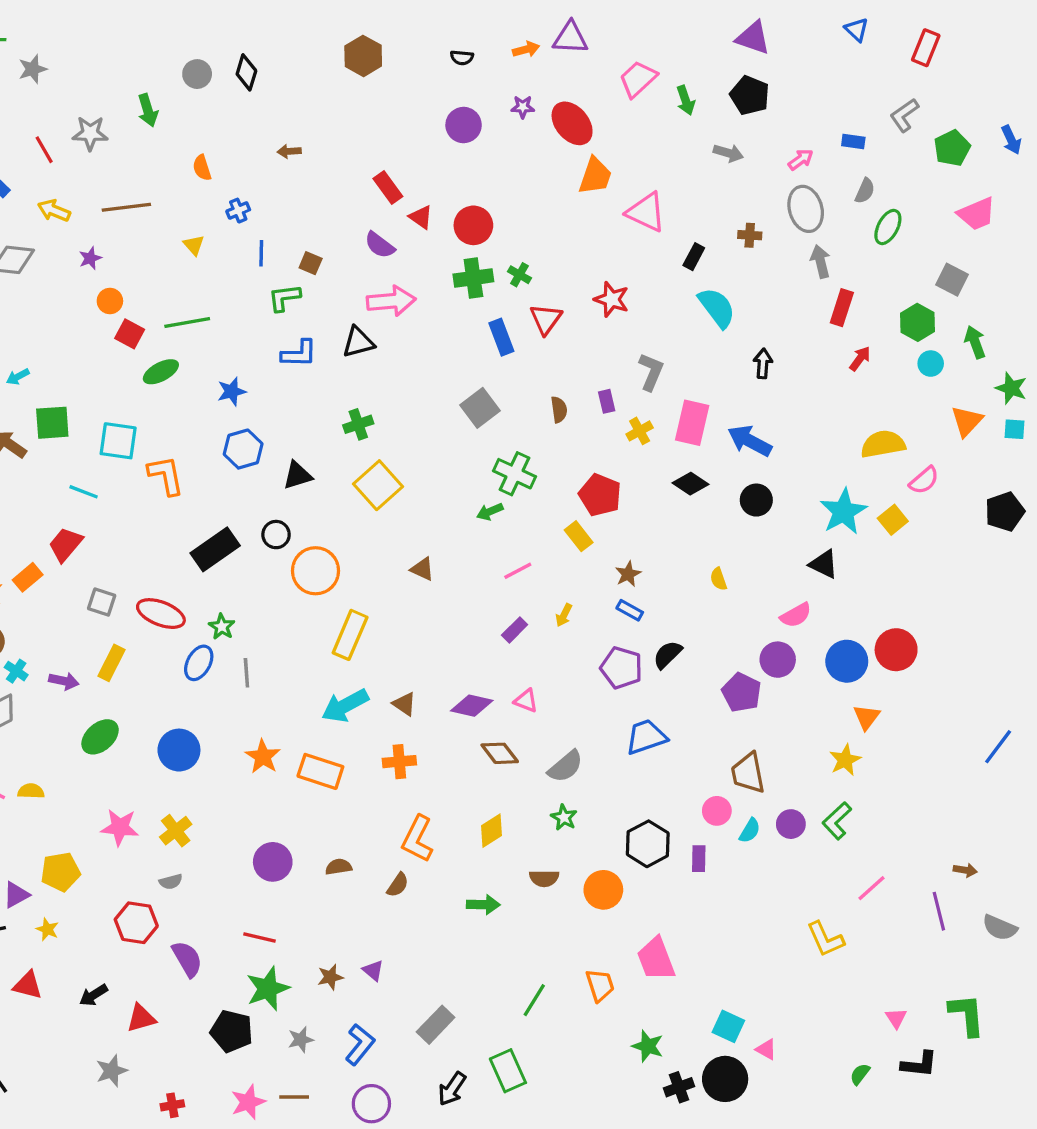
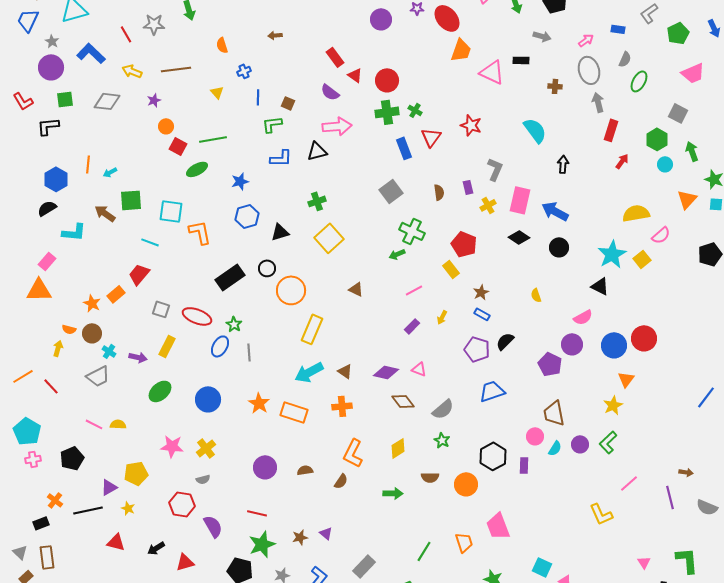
black rectangle: (694, 257) -> (521, 60), moved, turned 63

